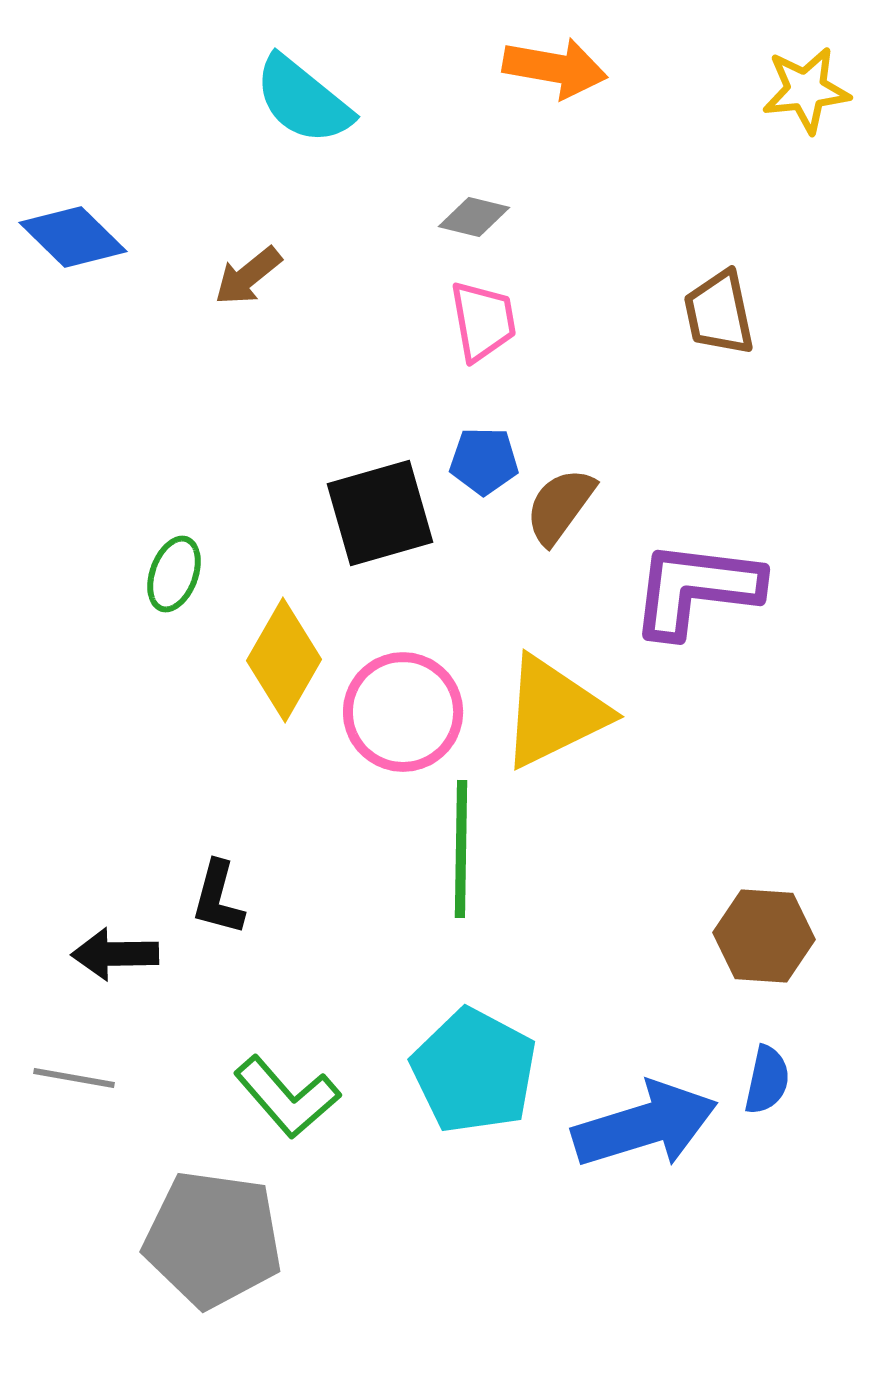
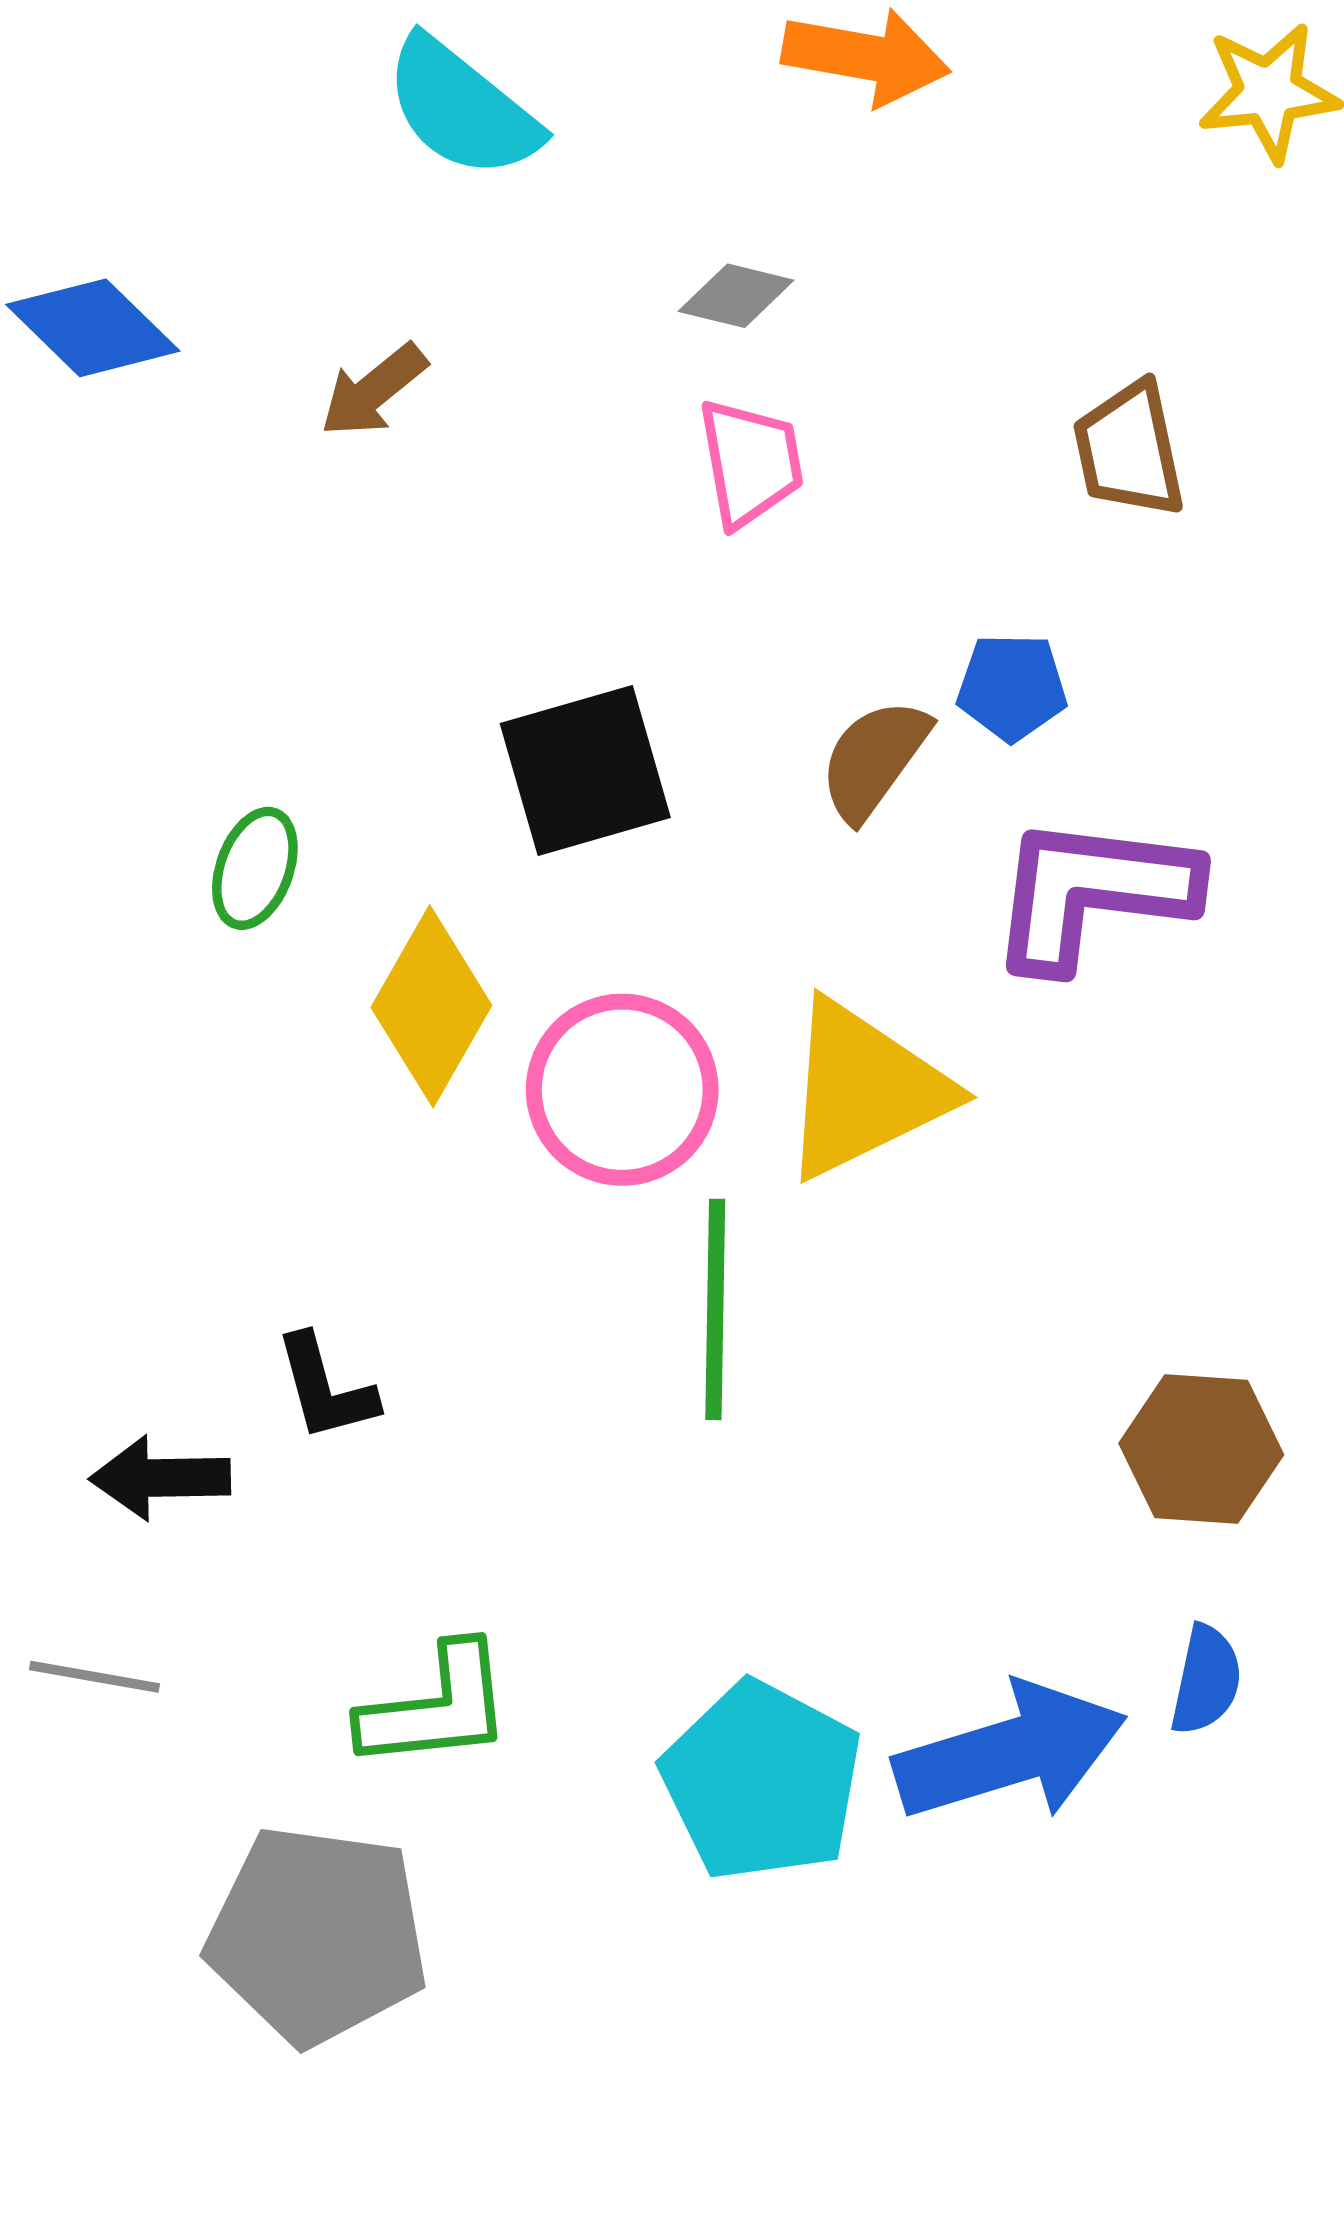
blue pentagon: (484, 461) -> (1012, 687), moved
black L-shape: (218, 898) -> (325, 1388), turned -30
cyan pentagon: (474, 1071) -> (762, 1781), moved
green L-shape: (287, 1097) -> (436, 1707), turned -55

